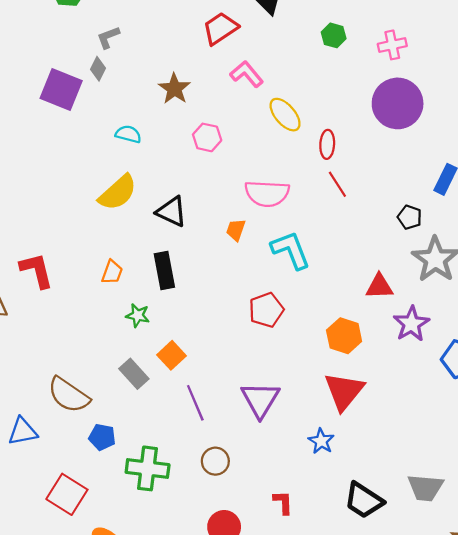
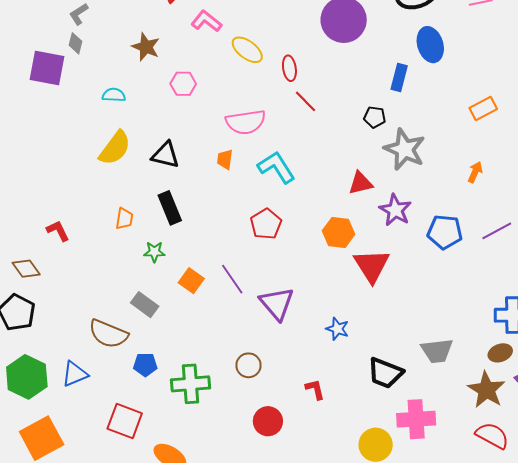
red L-shape: (37, 270) -> (58, 231), size x0.7
gray rectangle: (134, 374) -> (145, 305), moved
red triangle: (344, 391) -> (372, 266), moved
purple line: (195, 403) -> (232, 279), moved

